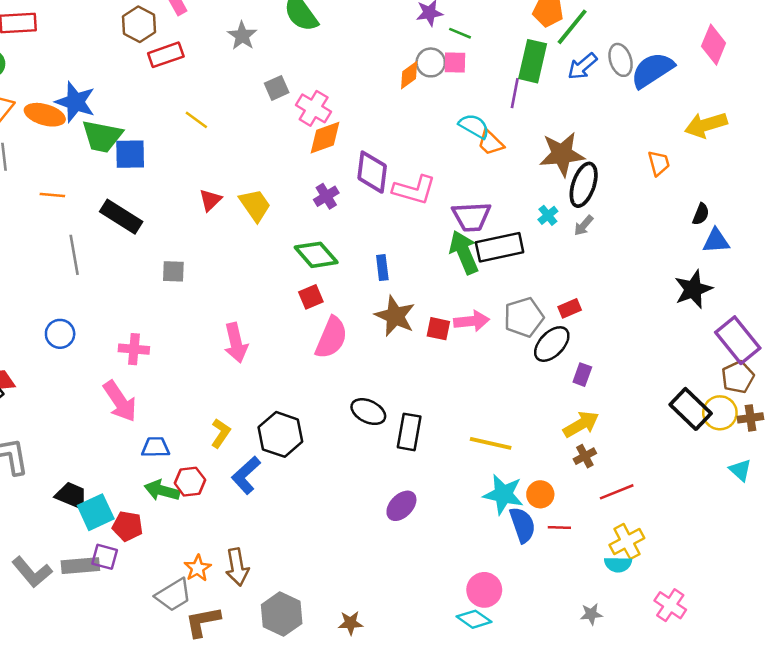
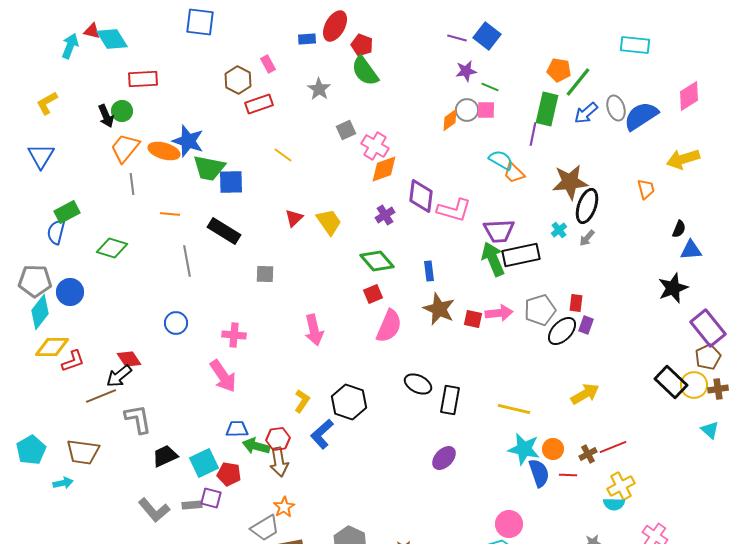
pink diamond: (714, 45) -> (689, 96), turned 36
red rectangle: (570, 308) -> (576, 303), turned -60
purple rectangle: (582, 375) -> (586, 325), moved
blue trapezoid: (156, 447) -> (237, 429), moved
brown cross: (585, 456) -> (588, 454), moved
black trapezoid: (71, 496) -> (165, 456), moved, turned -48
gray rectangle: (80, 566) -> (192, 505), size x0.7
brown arrow: (237, 567) -> (279, 462), moved

